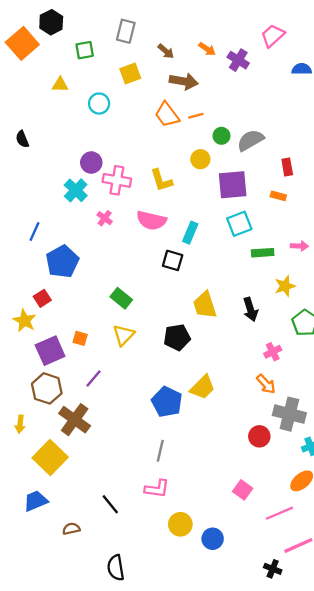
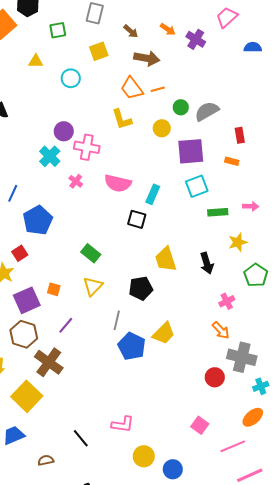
yellow L-shape: (161, 180) -> (122, 119), moved
gray line: (160, 451) -> (117, 320), moved

